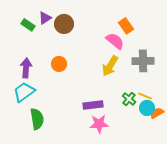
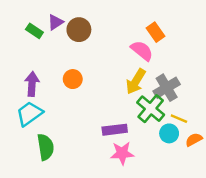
gray cross: (143, 61) -> (167, 88), moved, turned -30
green cross: (129, 99) -> (151, 109), moved, size x1.6
cyan circle: (147, 108) -> (169, 133), moved

